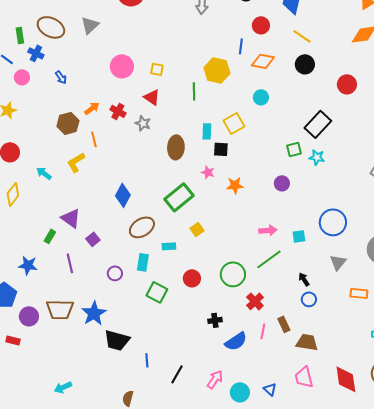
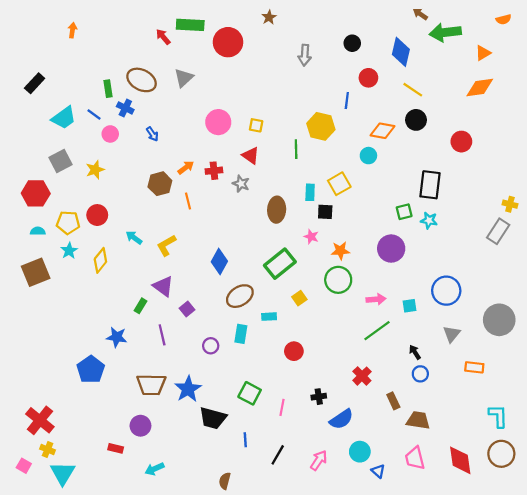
orange diamond: (263, 61) -> (382, 131), moved
red cross: (118, 111) -> (214, 171), turned -35
black rectangle: (318, 124) -> (430, 185), turned -36
yellow L-shape: (76, 162) -> (166, 245), moved
purple circle: (282, 183) -> (391, 249), size x1.6
green circle: (233, 274) -> (338, 280), moved
green square: (157, 292) -> (250, 393), moved
purple circle: (29, 316) -> (140, 426), moved
pink line: (263, 331) -> (282, 407), moved
red rectangle: (13, 340) -> (116, 448), moved
cyan circle: (240, 392) -> (360, 452), moved

